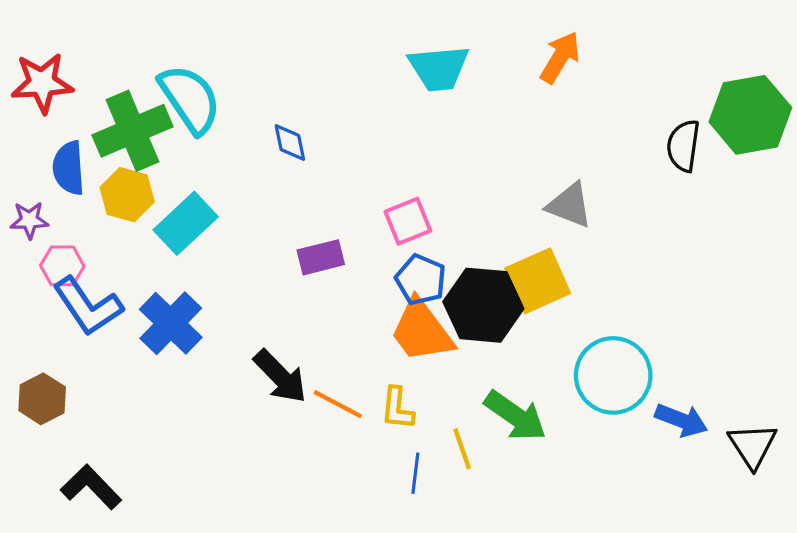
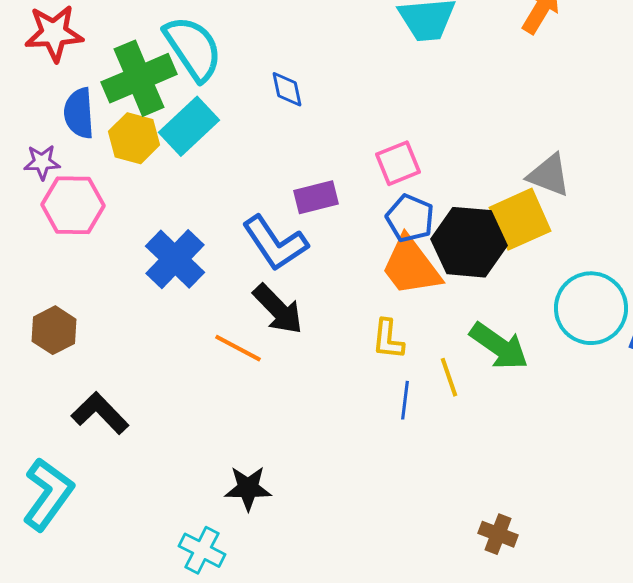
gray triangle: (570, 205) -> (549, 175), moved
cyan rectangle: (186, 223) -> (189, 126), moved
pink hexagon: (62, 266) -> (73, 205), size x1.5
blue L-shape: (88, 306) -> (275, 243), moved
orange line: (338, 404) -> (238, 348), moved

